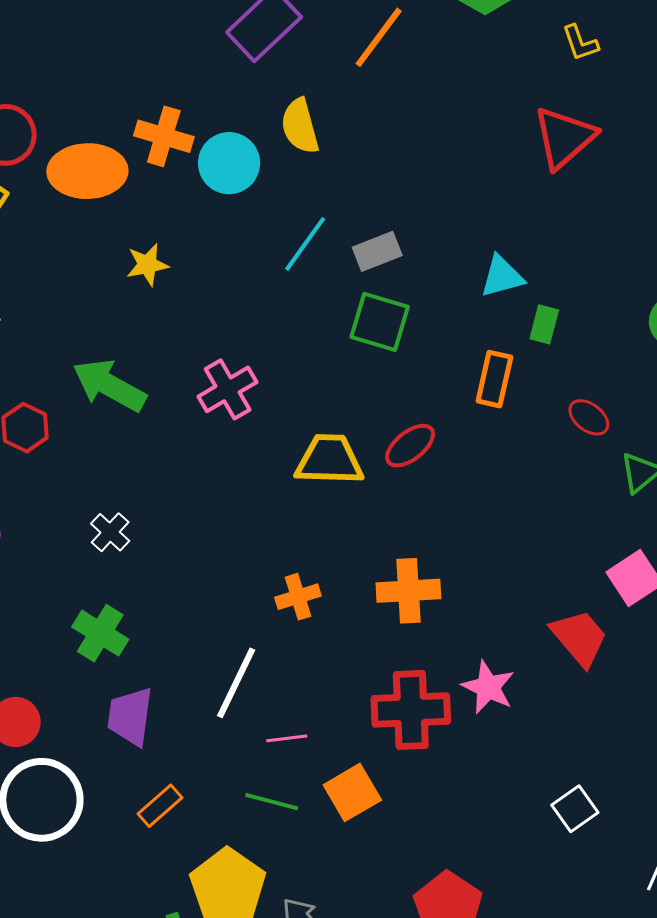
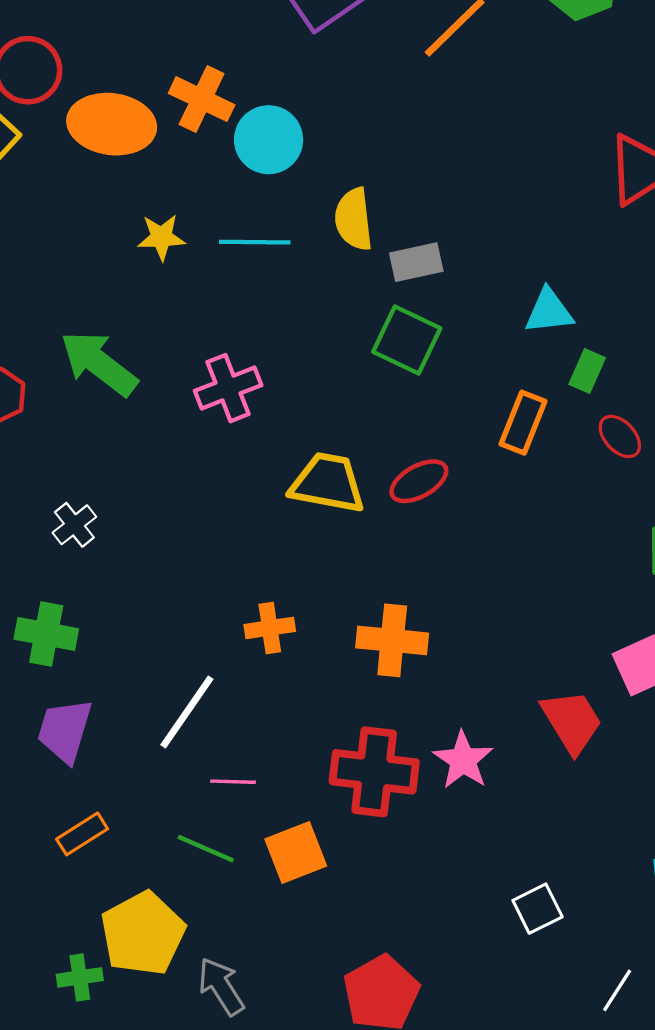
yellow semicircle: (300, 126) -> (354, 219), moved
cyan line: (305, 244) -> (255, 242), moved, turned 46
red ellipse: (589, 417) -> (620, 436), moved
green cross: (100, 633) -> (46, 634), turned -30

